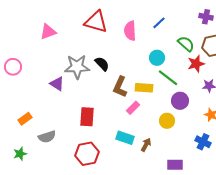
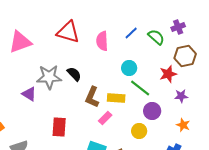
purple cross: (206, 17) -> (178, 27), turned -32
pink triangle: (48, 32) -> (20, 42), size x1.4
green semicircle: (186, 44) -> (156, 37), moved

